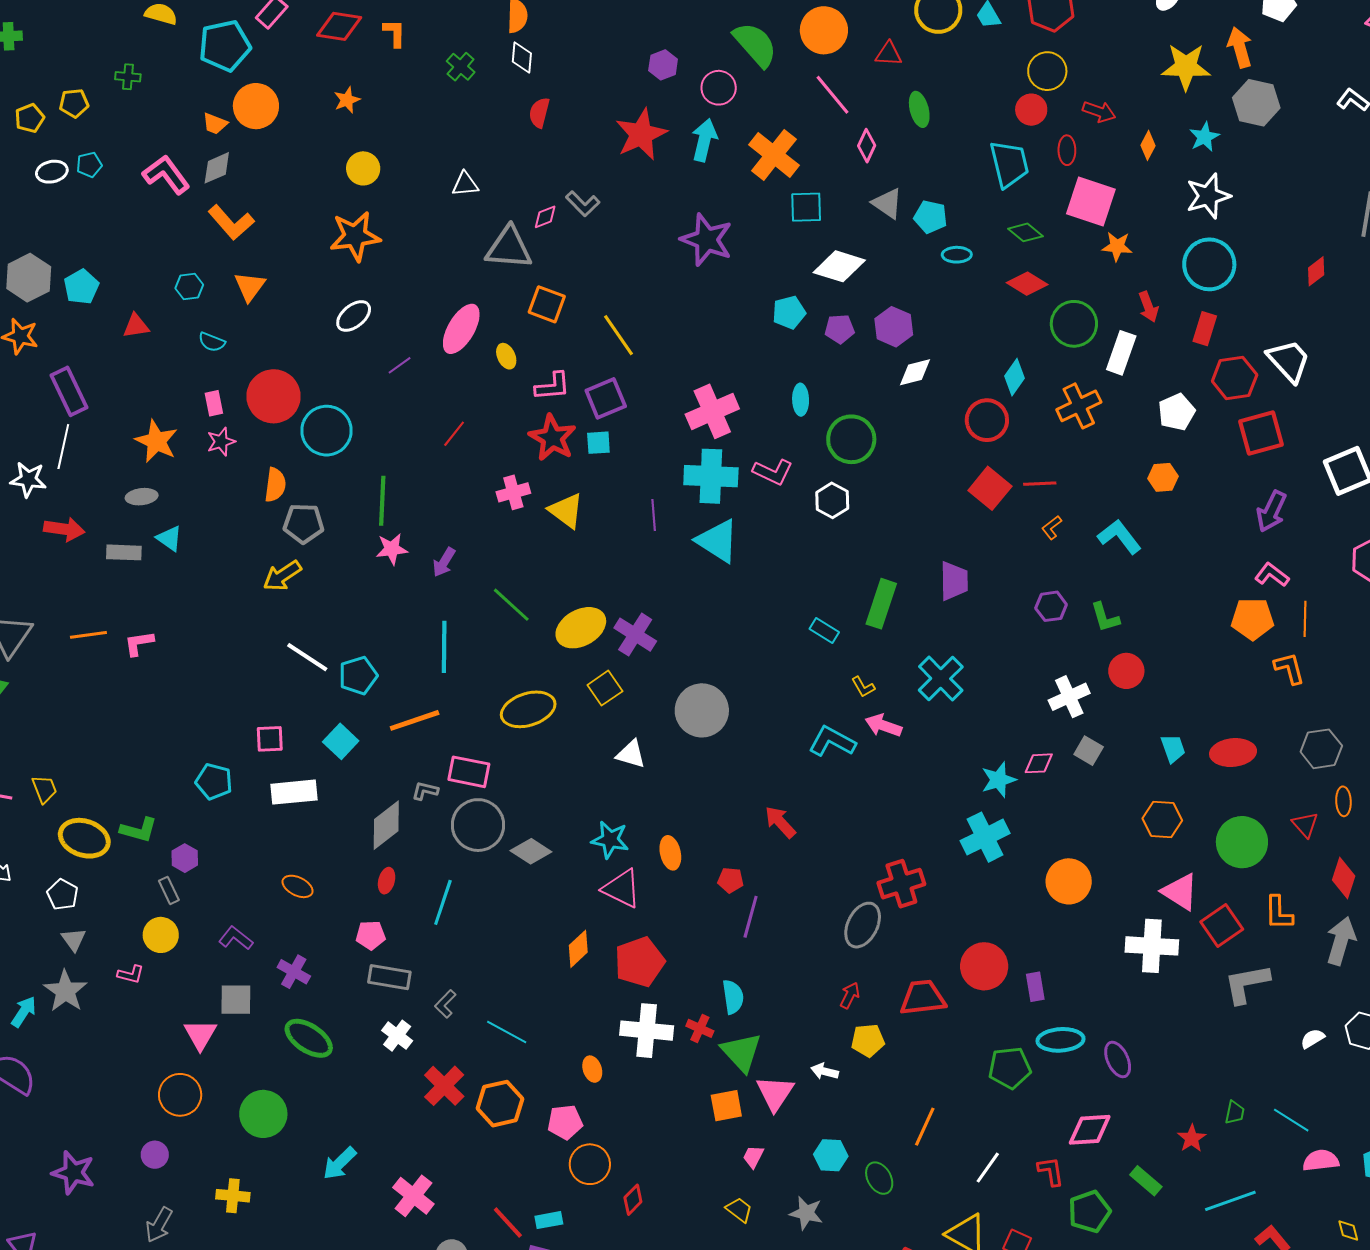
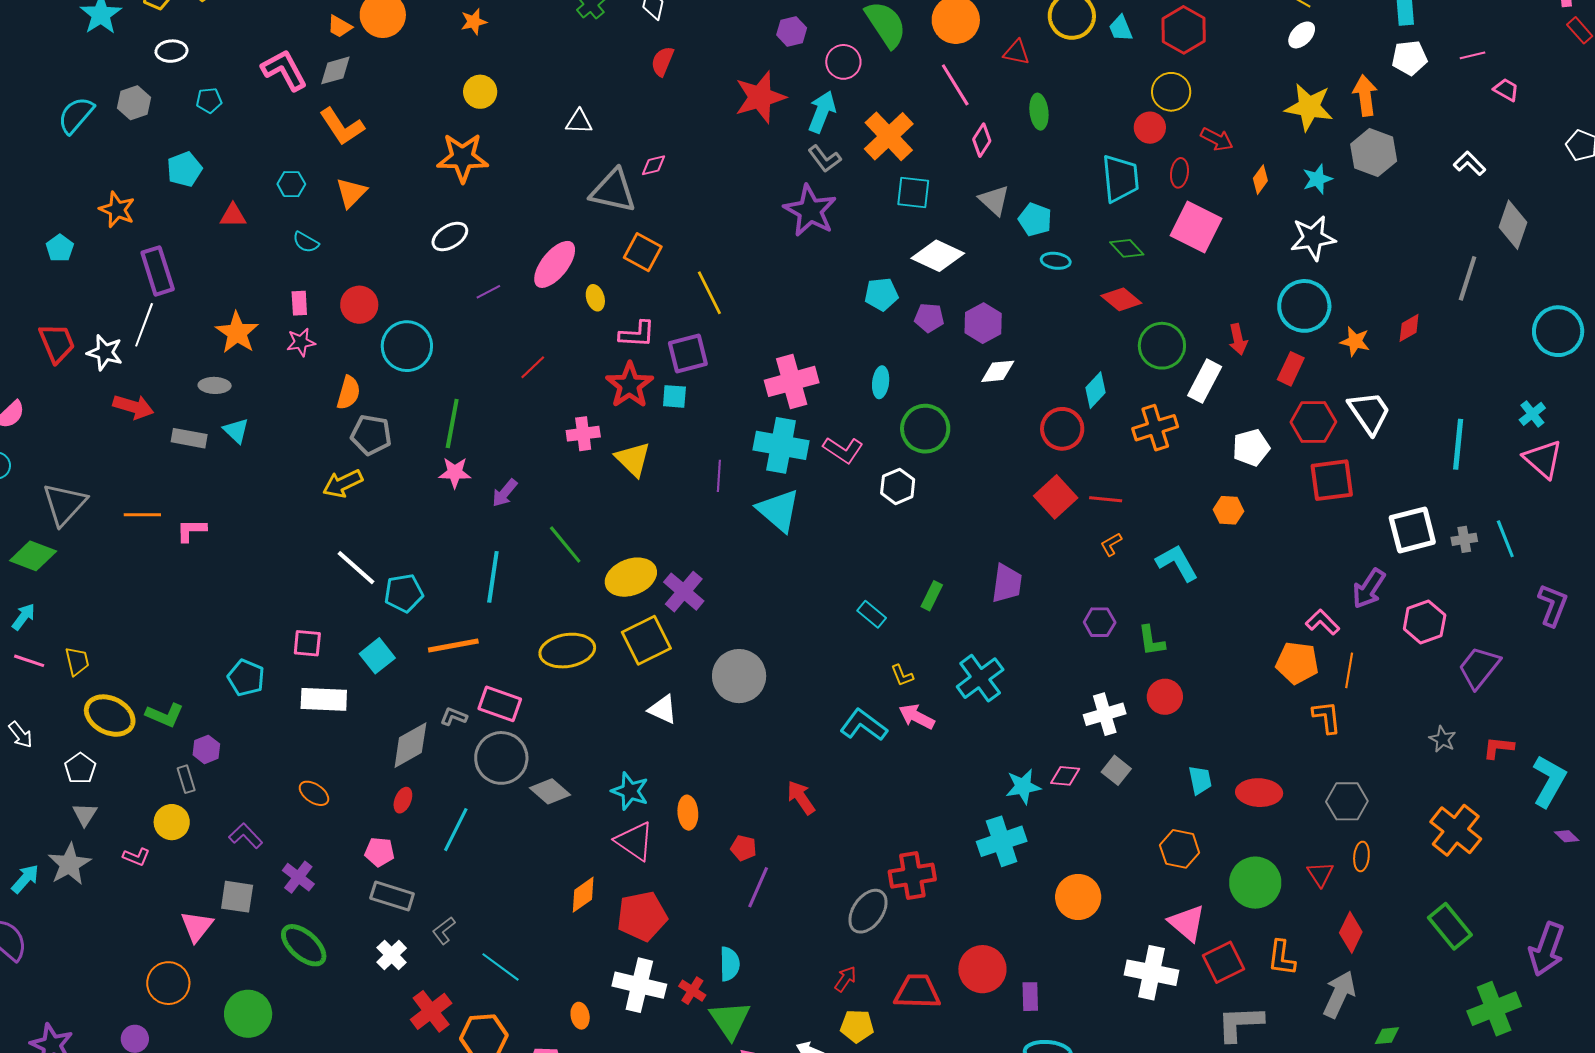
cyan pentagon: (89, 165) -> (209, 100), moved
gray L-shape: (583, 204) -> (825, 159), moved
orange star: (1117, 246) -> (1355, 341), moved
gray hexagon: (29, 278) -> (134, 103), moved, size x0.7
red circle: (273, 396) -> (359, 305), size x0.7
purple arrow: (1271, 511) -> (1369, 589), moved
green rectangle: (881, 604) -> (932, 596), size x0.6
yellow square: (605, 688) -> (646, 640), size x1.4

